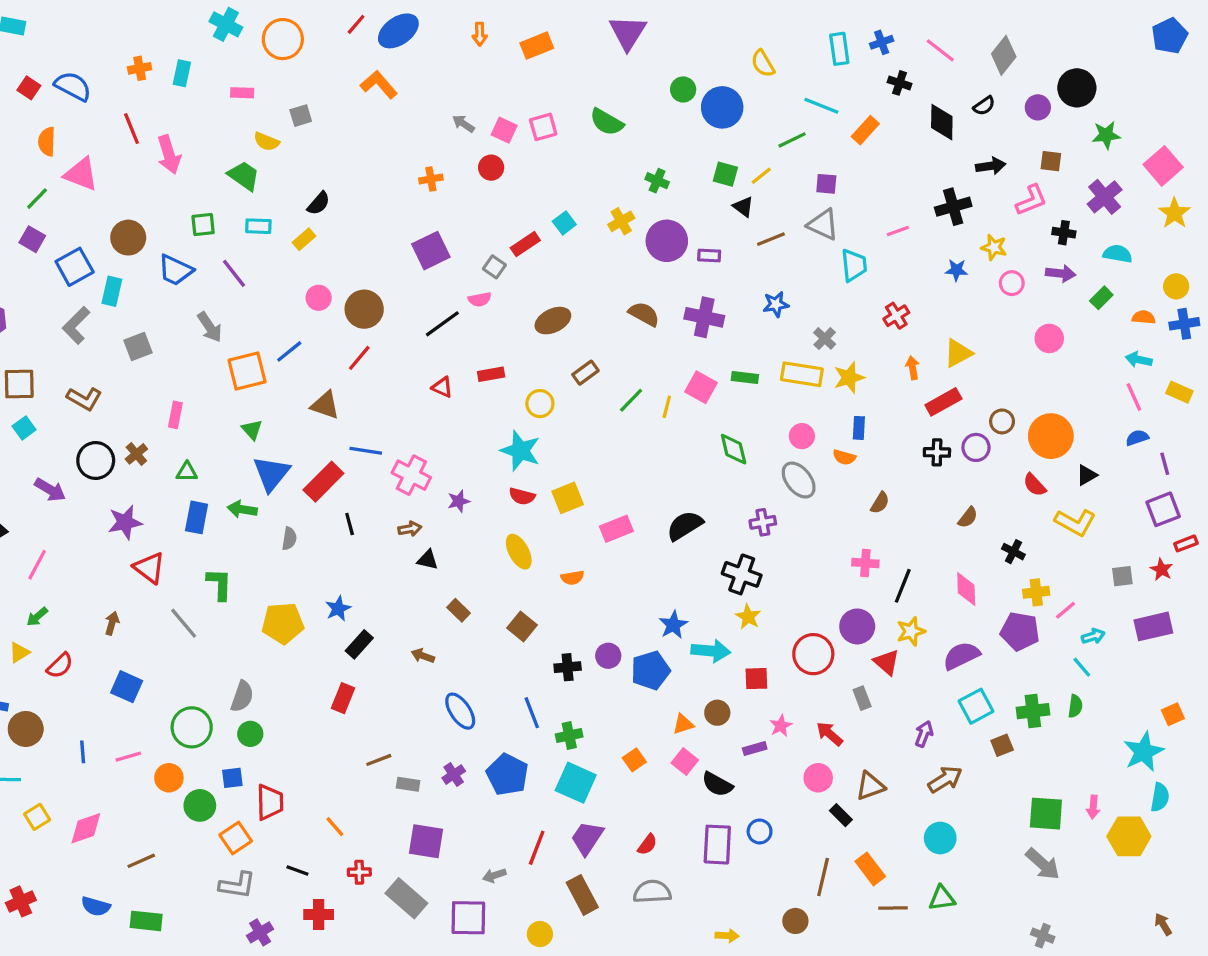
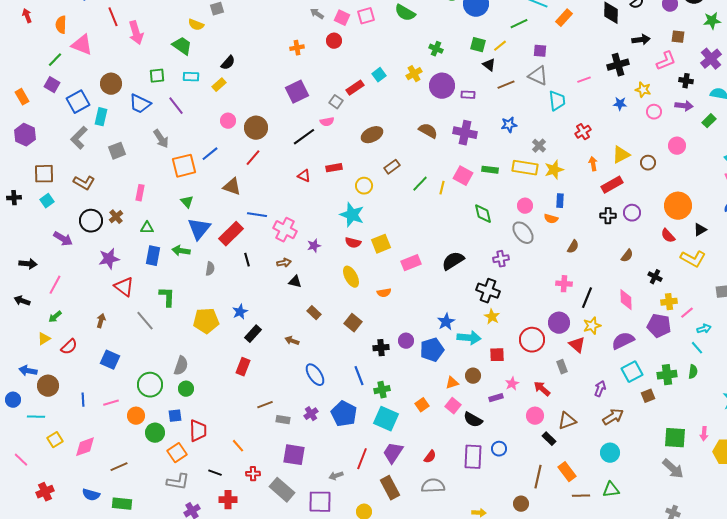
brown circle: (1002, 421) -> (648, 163), moved

